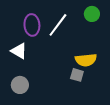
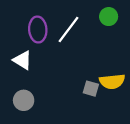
yellow semicircle: (86, 60) -> (112, 81), moved

